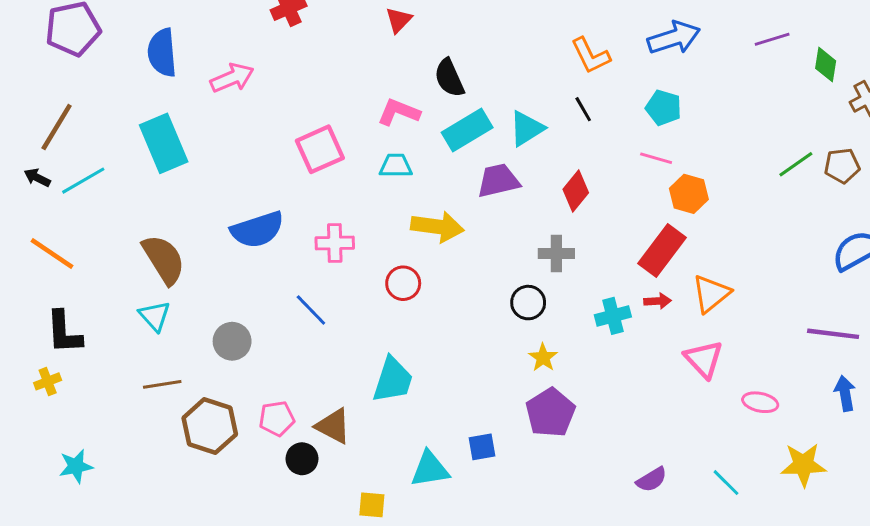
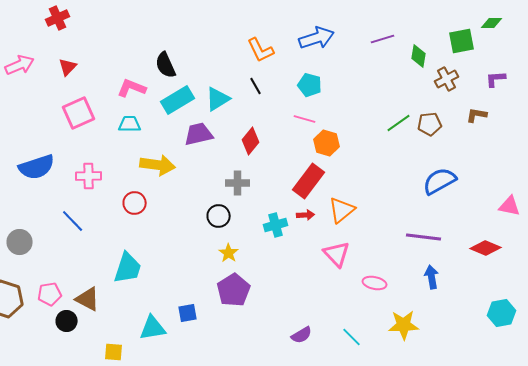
red triangle: (399, 20) -> (68, 67), moved

